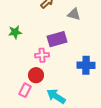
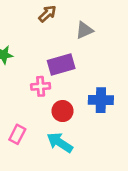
gray triangle: (74, 14) -> (84, 30), turned -40
red circle: (36, 75) -> (63, 111), moved

